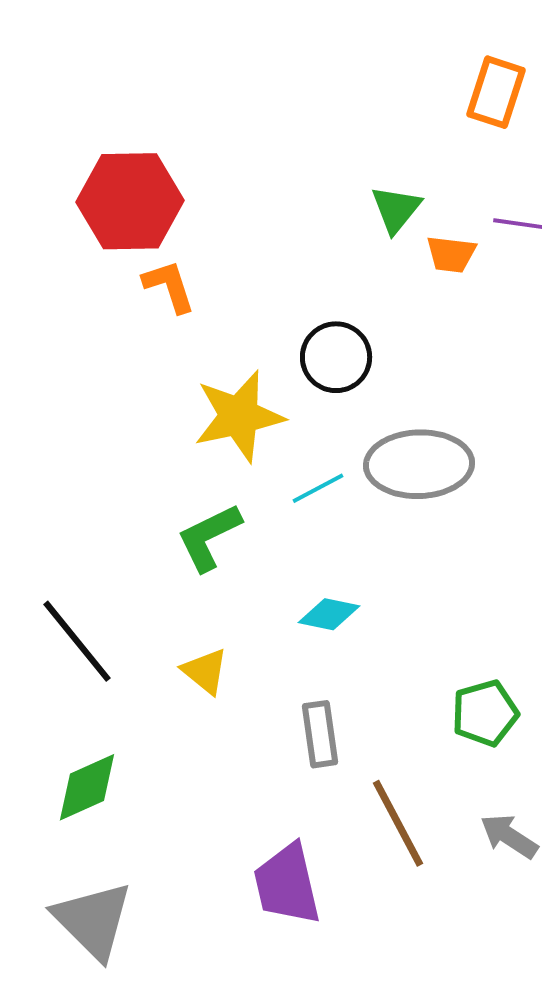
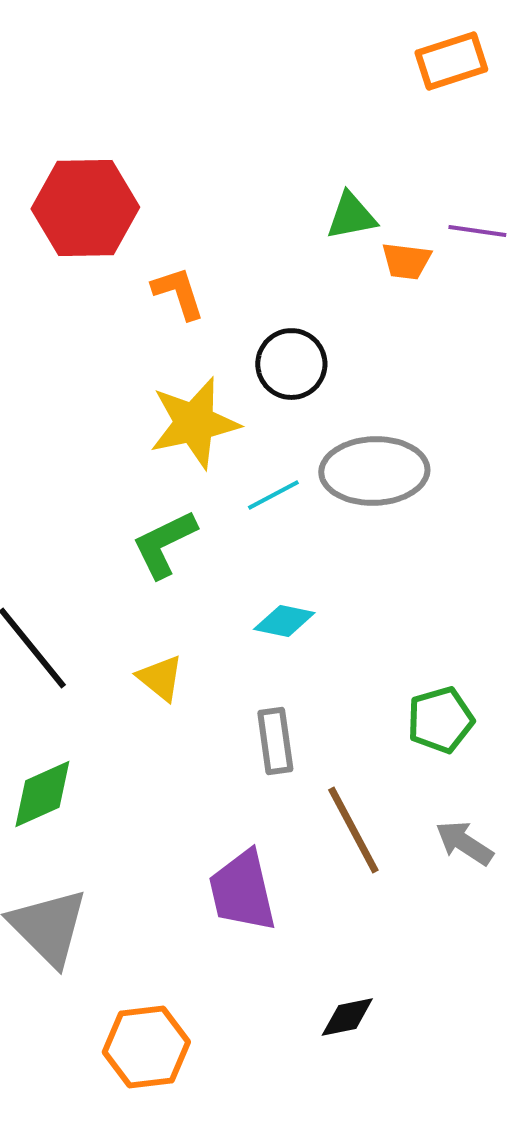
orange rectangle: (496, 92) -> (451, 61), moved, turned 54
green triangle: (396, 209) -> (351, 216), turned 40
orange L-shape: (169, 286) -> (178, 293), moved

